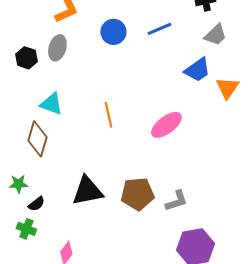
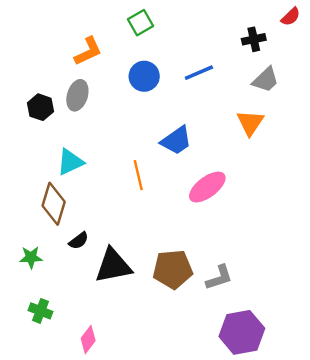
blue trapezoid: (197, 70) -> (176, 141), moved
orange triangle: (227, 88) -> (250, 123), moved
cyan triangle: (51, 104) -> (70, 162), turned -45
black semicircle: (36, 204) -> (79, 241), moved

